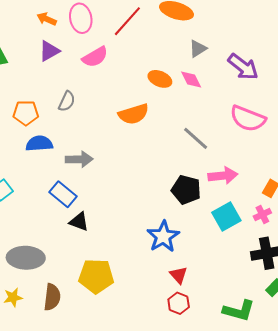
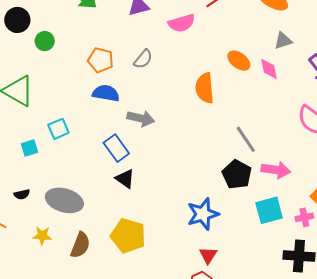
orange semicircle: (134, 114) -> (205, 88), turned 88
gray line: (196, 138) -> (246, 139), moved

